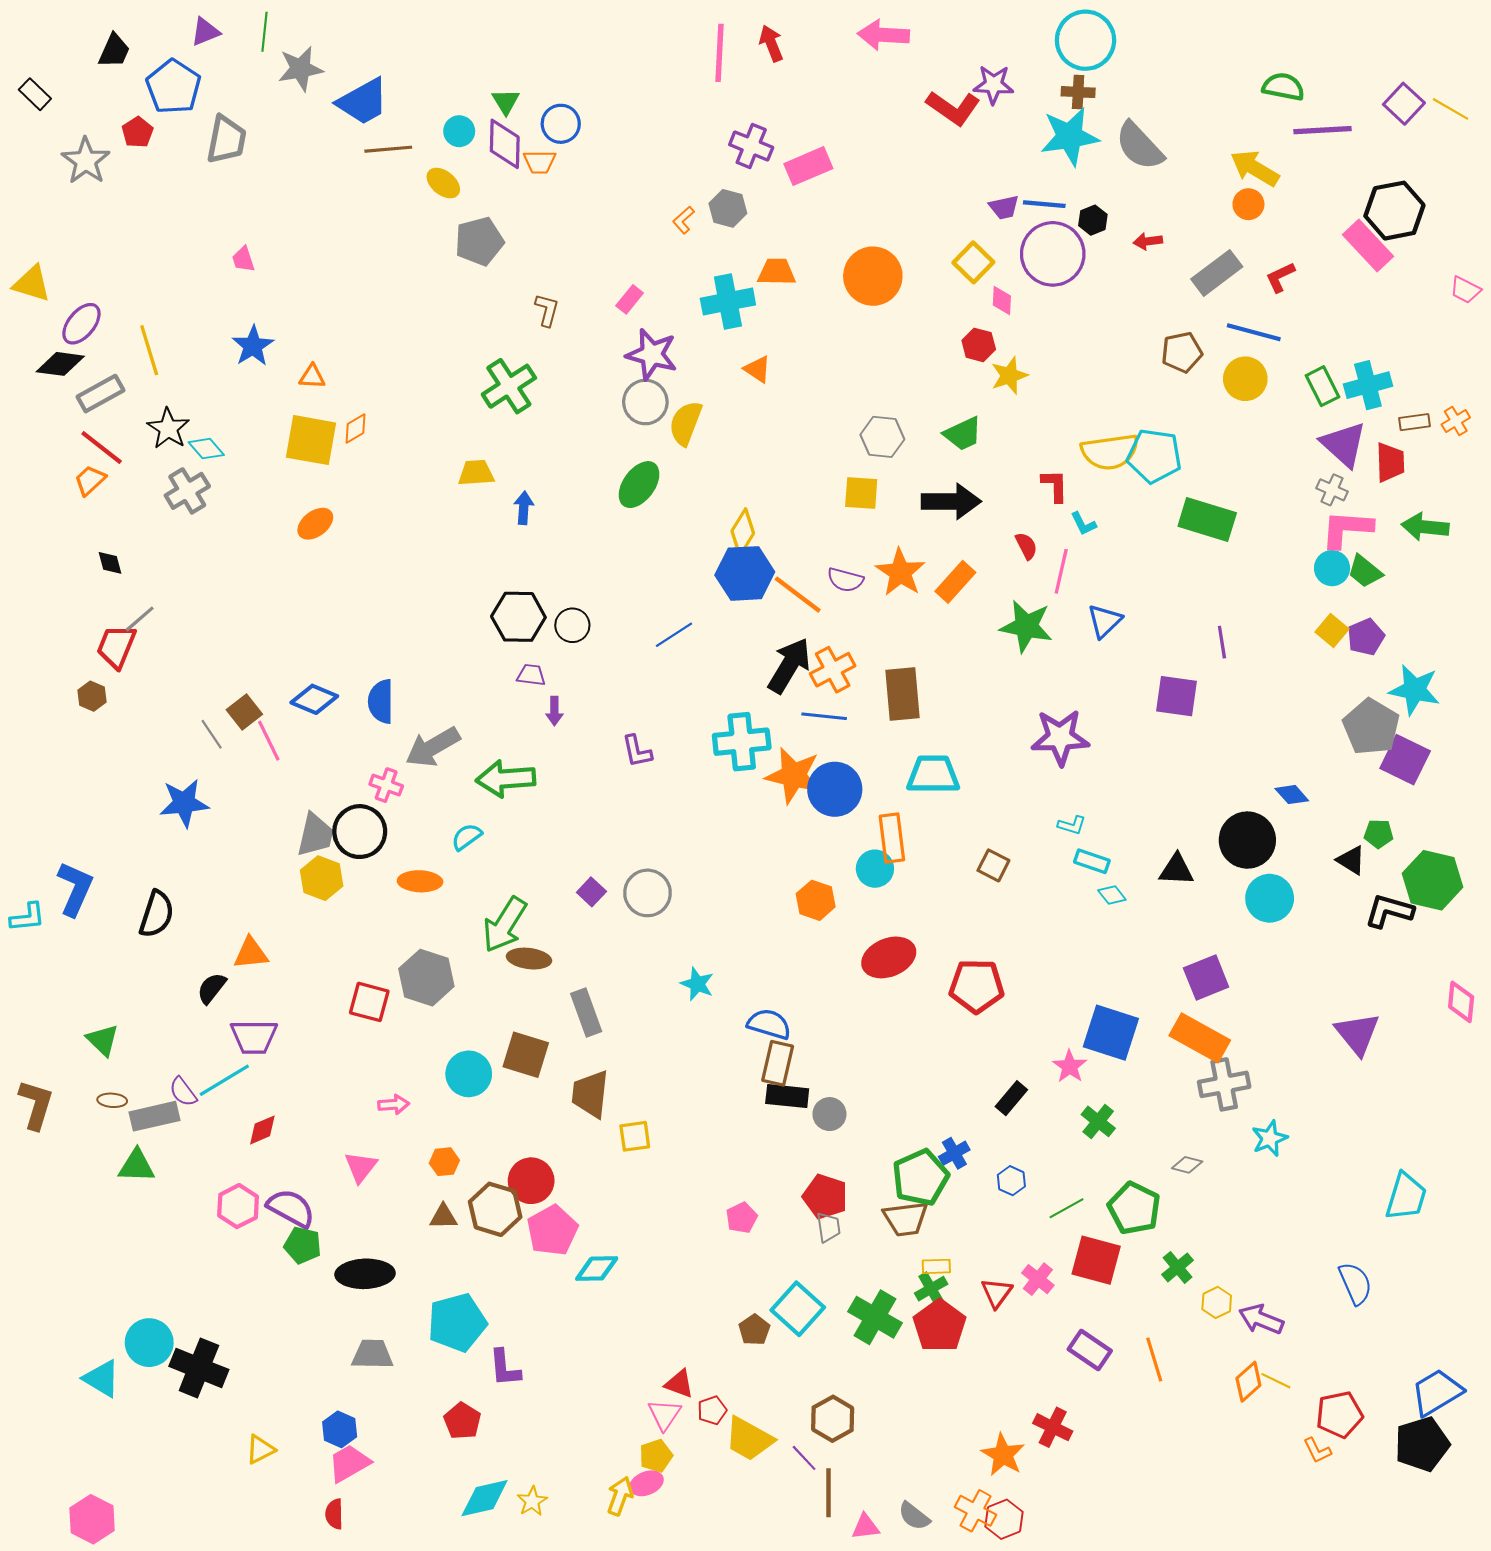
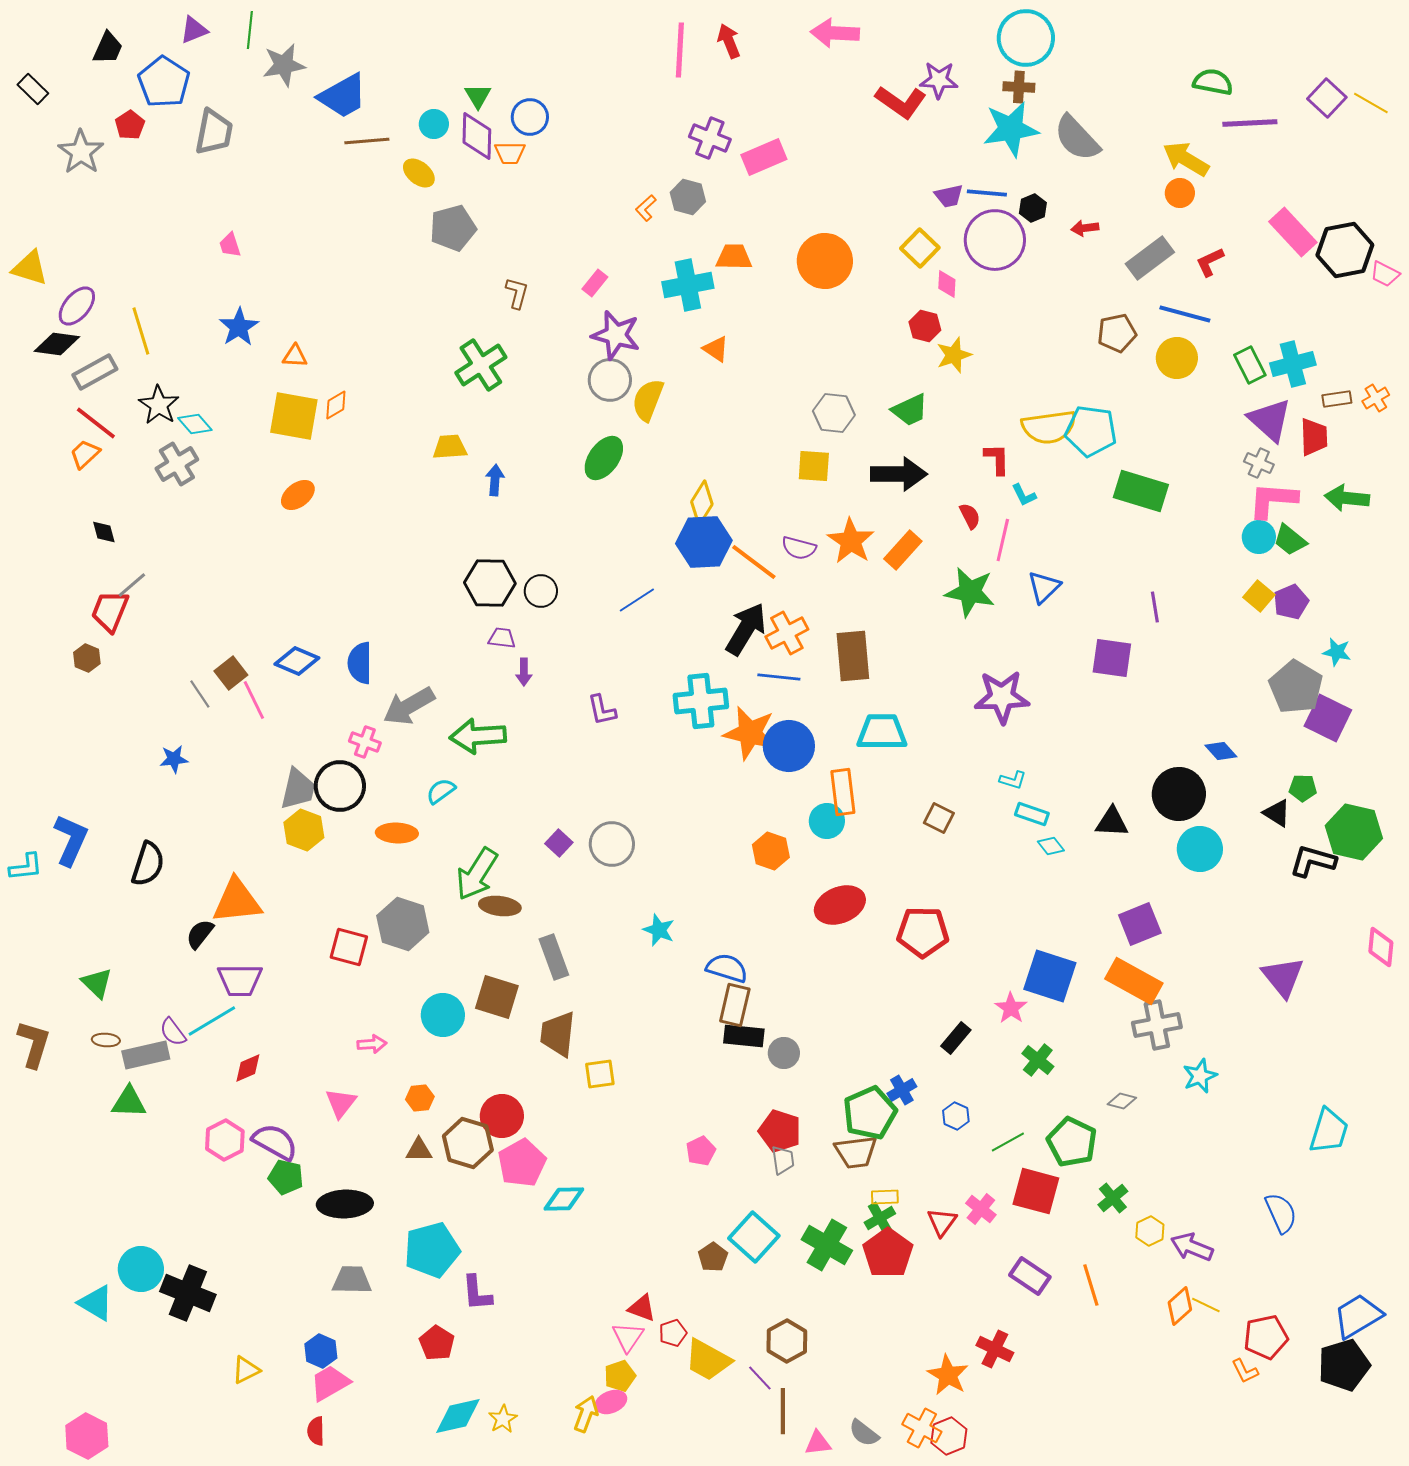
black hexagon: (1394, 211) -> (1345, 250), moved
cyan star: (1415, 690) -> (1337, 652), size x0.6
blue star: (184, 803) -> (174, 759), size x0.6
orange triangle: (251, 953) -> (237, 901), size x1.5

